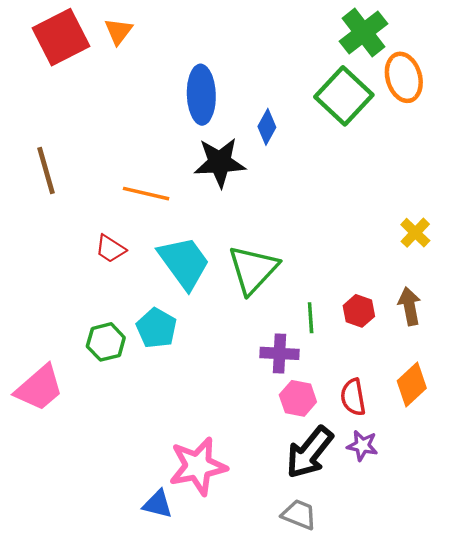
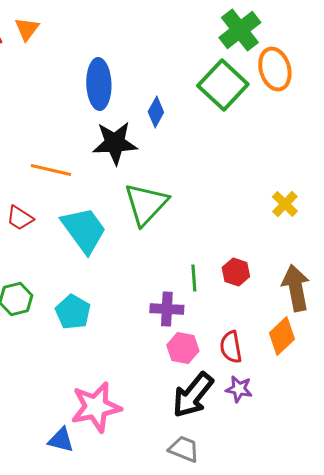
green triangle: (253, 269) -> (146, 204), moved
brown arrow: (410, 306) -> (296, 288), moved, size x1.4
cyan pentagon: (156, 328) -> (73, 312), moved

